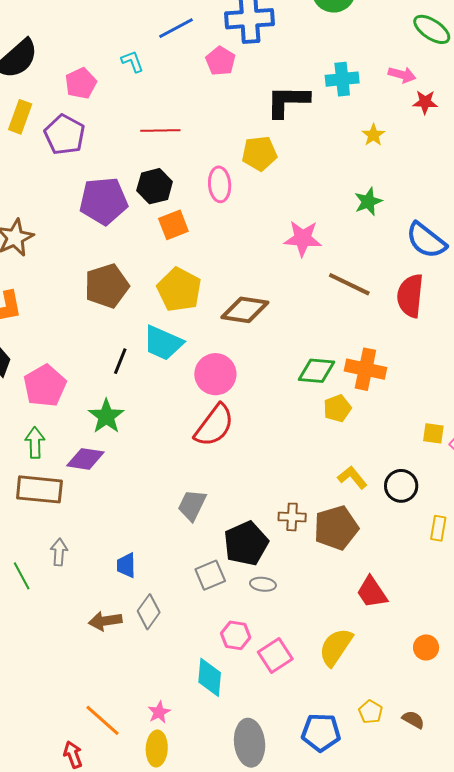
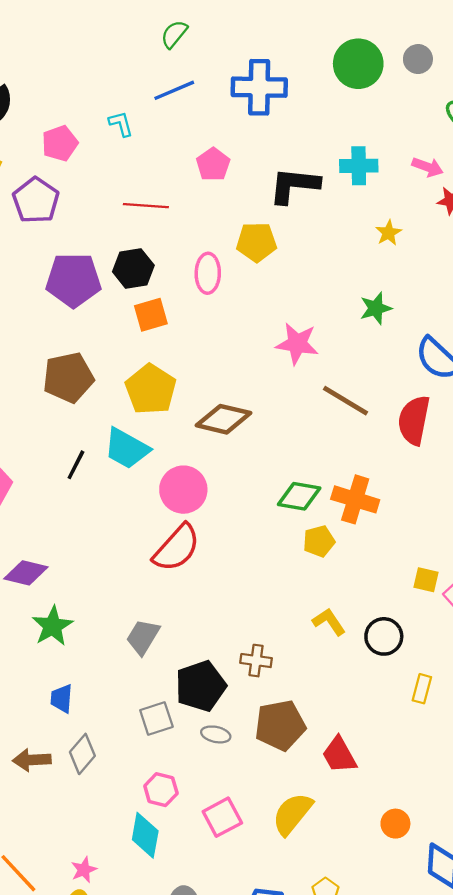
pink pentagon: (221, 61) -> (213, 164), moved
green star: (106, 416) -> (53, 626), moved
brown pentagon: (336, 528) -> (280, 725), moved
pink hexagon: (236, 635) -> (161, 790), moved

